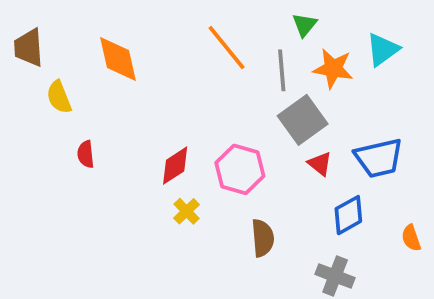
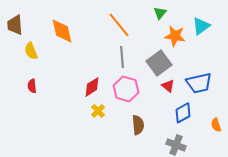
gray line: (282, 70) -> (122, 57), moved
red semicircle: (86, 154) -> (32, 86), moved

